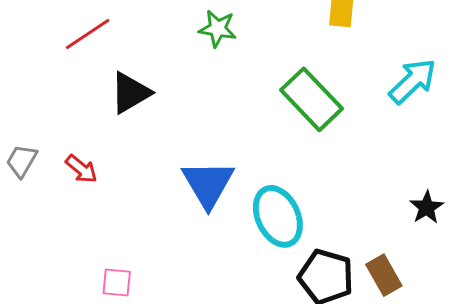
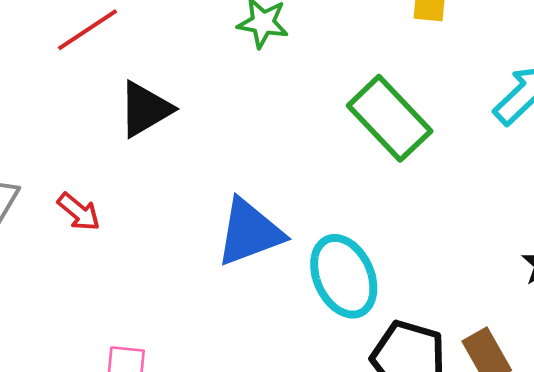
blue triangle: (208, 184) -> (250, 232), turned 40

